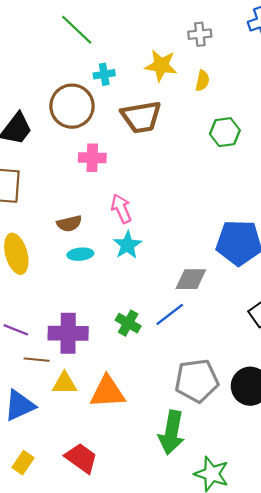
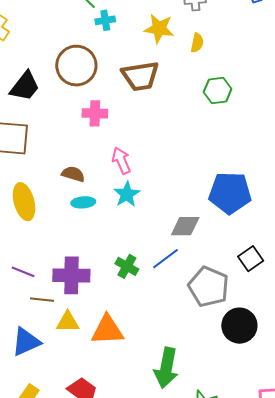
cyan cross: (104, 74) -> (105, 20), moved
brown semicircle: (69, 224) -> (73, 174), turned -150
gray pentagon: (197, 381) -> (209, 287), moved, turned 30

